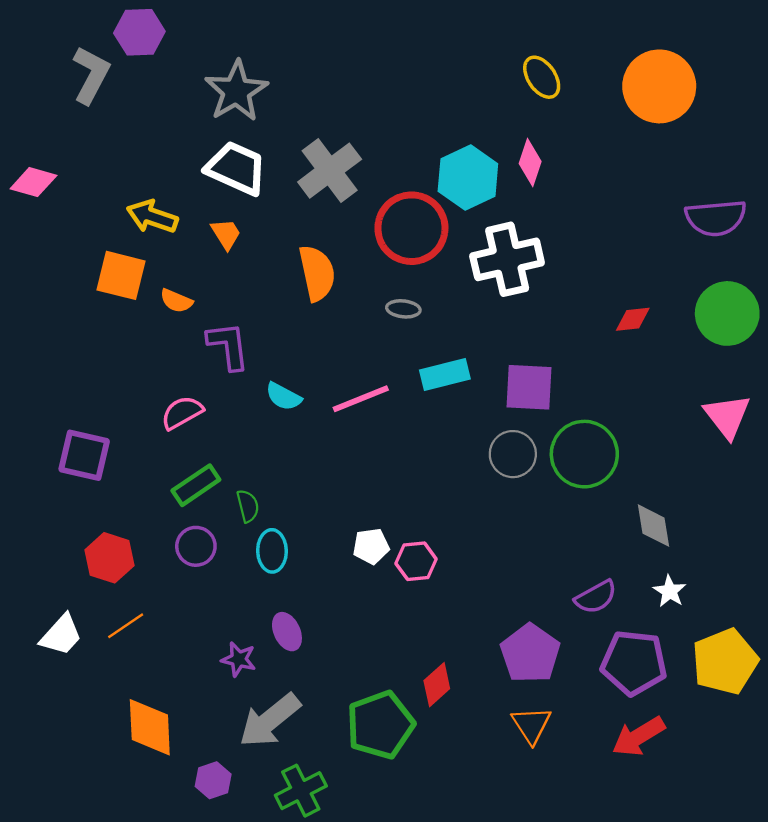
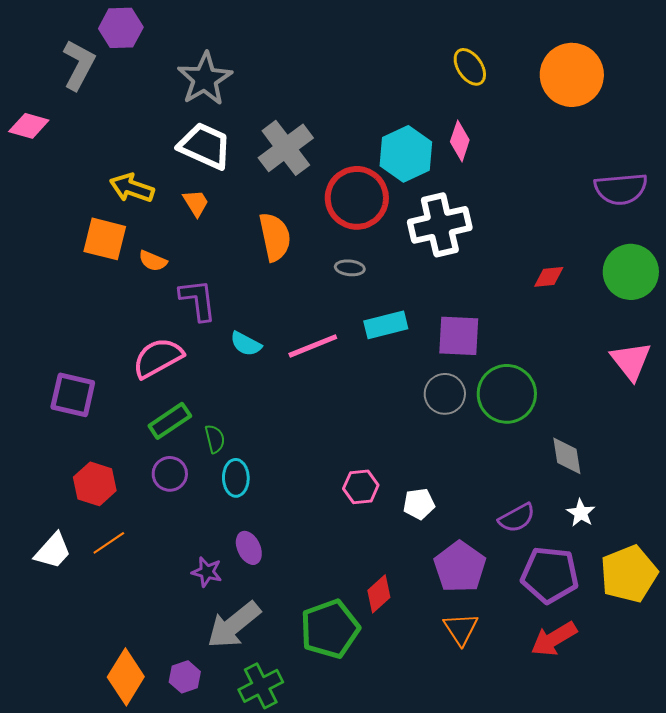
pink diamond: (33, 182) -> (29, 126), moved
pink semicircle: (182, 413) -> (158, 358), size x1.4
white pentagon: (371, 546) -> (419, 504), moved
orange diamond: (150, 727) -> (126, 677), moved, turned 34

